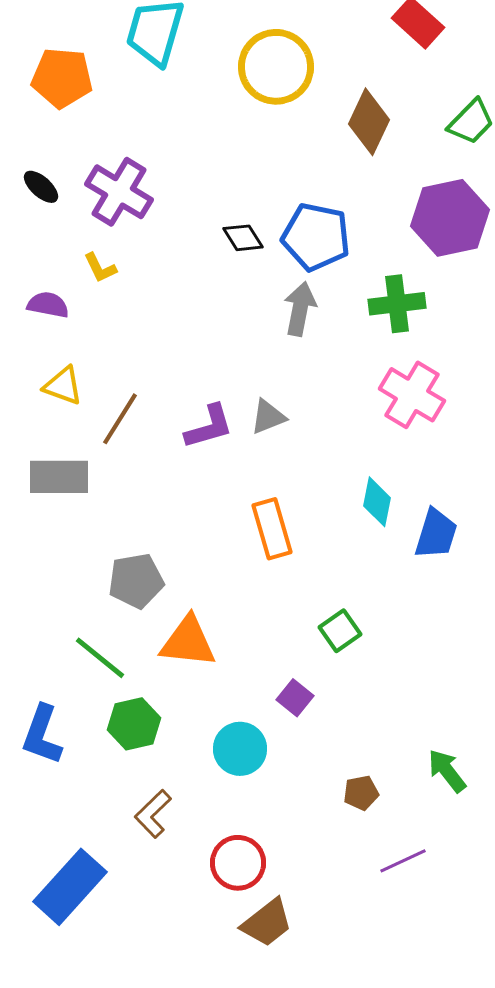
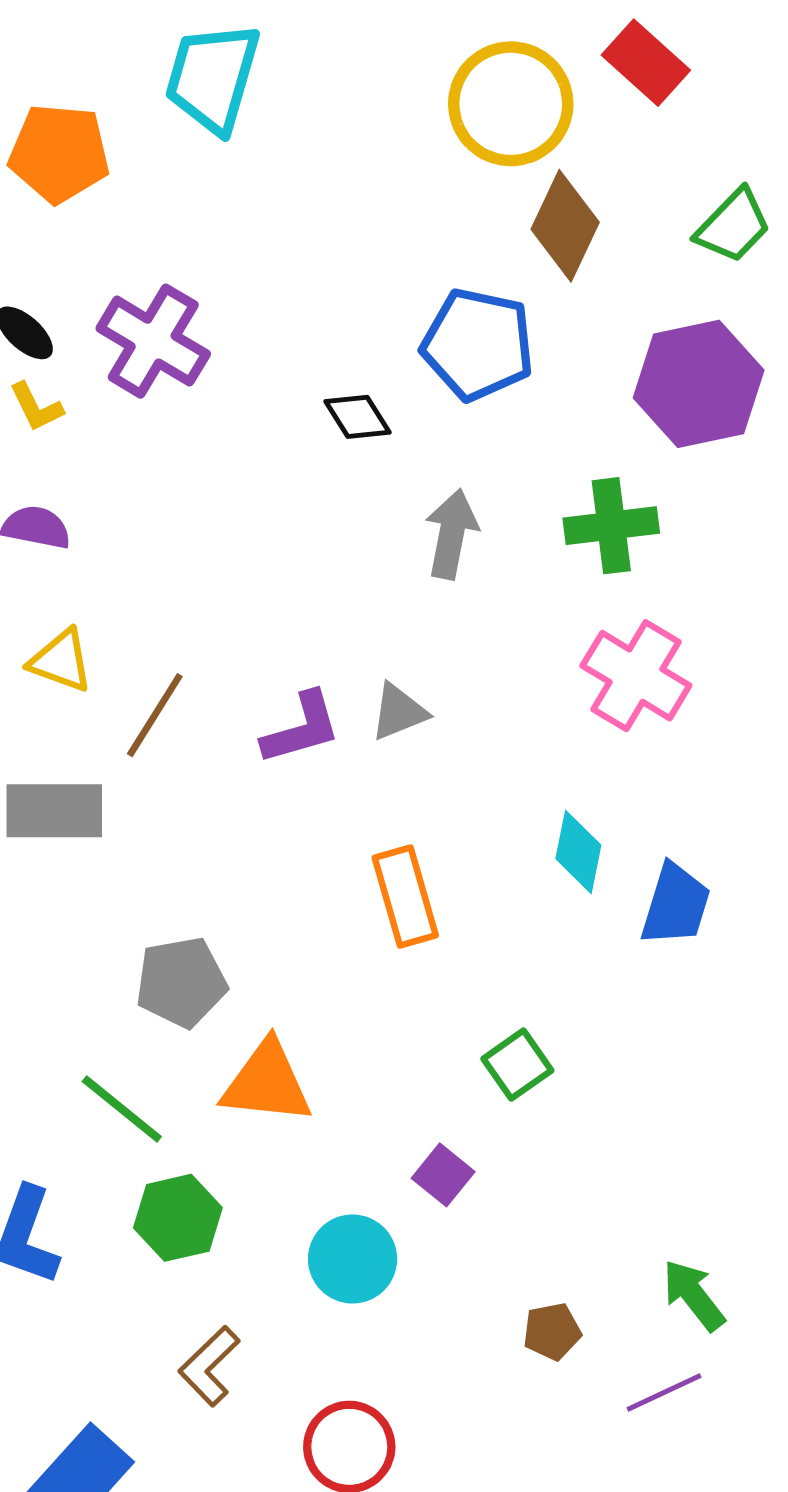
yellow circle: (276, 67) -> (511, 104), moved
blue pentagon: (316, 237) -> (478, 344), moved
yellow L-shape: (100, 268) -> (36, 407), moved
purple line: (403, 861) -> (664, 1392), moved

